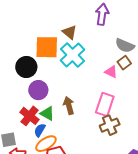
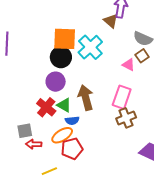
brown triangle: (70, 32) -> (111, 21), moved
black circle: (26, 67) -> (61, 57), moved
brown arrow: (69, 106) -> (86, 98), size x1.4
blue semicircle: (40, 130) -> (72, 121), moved, turned -128

